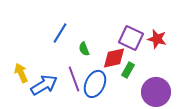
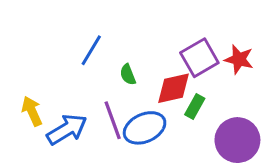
purple square: (131, 38) -> (199, 58), turned 35
blue ellipse: (95, 84) -> (145, 128), turned 40

